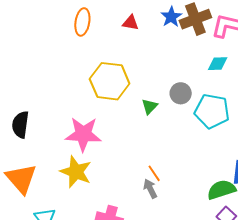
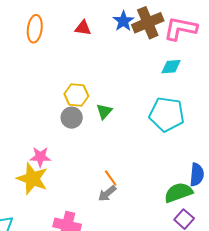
yellow hexagon: (110, 81) -> (76, 95), moved, size x0.6
gray circle: (181, 93) -> (72, 118), moved
pink star: (83, 134) -> (40, 157), moved, size x0.6
gray arrow: (150, 189) -> (107, 193), turned -102

